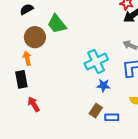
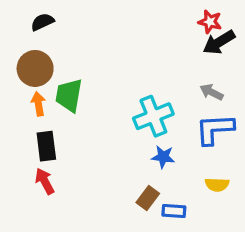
green trapezoid: (57, 24) -> (69, 95), moved, turned 45
brown circle: (35, 37) -> (35, 68), moved
black rectangle: (21, 79) -> (46, 146), moved

